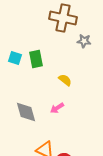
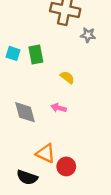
pink arrow: (57, 108) -> (59, 108), turned 48

